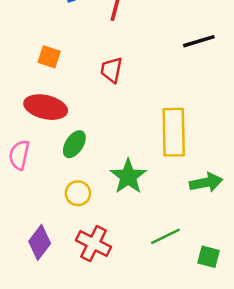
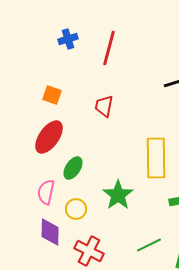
red ellipse: (46, 107) -> (49, 137), turned -68
pink semicircle: (19, 155) -> (46, 192), moved
purple diamond: (40, 242) -> (50, 232), moved, turned -36

